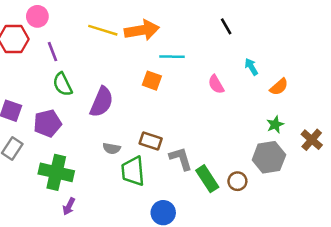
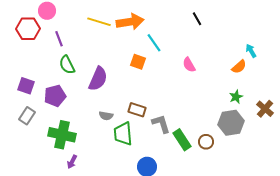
cyan line: (172, 57) -> (154, 43), turned 54
cyan arrow: (251, 67) -> (251, 51), moved

